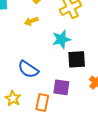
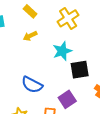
purple square: (61, 87) -> (67, 99), turned -36

